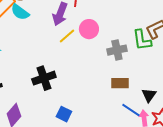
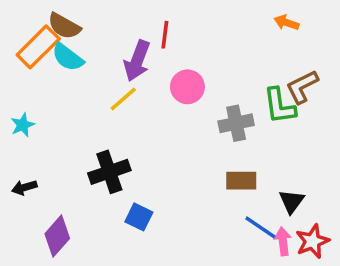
yellow line: (67, 36) -> (123, 99), moved
blue square: (64, 114) -> (139, 217), moved

